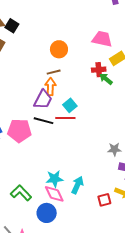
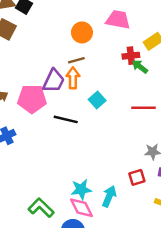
pink trapezoid: (102, 39) -> (118, 20), moved
purple trapezoid: (43, 100) -> (54, 81), moved
red line: (65, 118) -> (144, 108), moved
pink pentagon: (19, 131) -> (32, 99), moved
red square: (104, 200) -> (137, 177), moved

